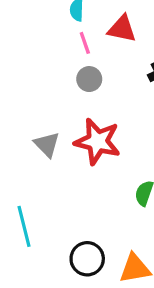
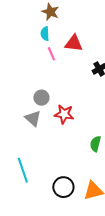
gray circle: (89, 79) -> (41, 98), moved
red star: (97, 141) -> (64, 114), size x0.7

